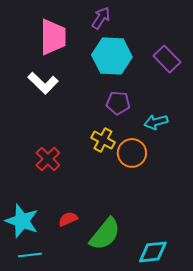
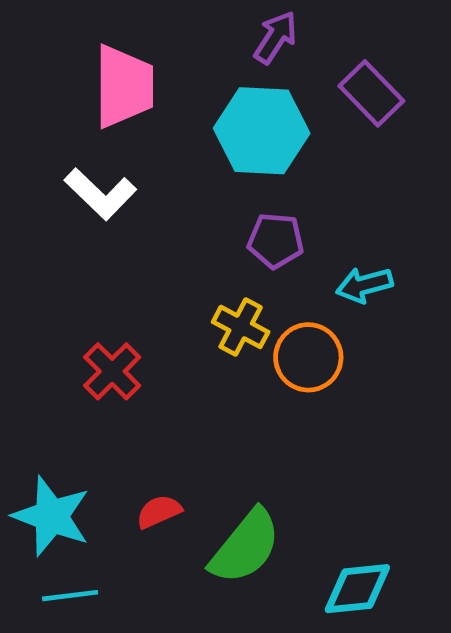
purple arrow: (101, 18) -> (276, 37), moved
purple rectangle: (167, 59) -> (371, 93), moved

